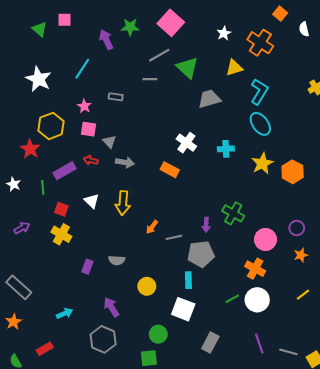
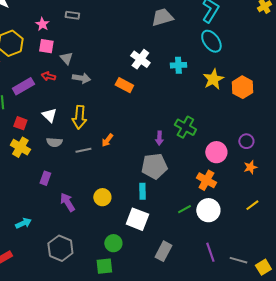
gray line: (174, 237) -> (83, 150), moved
gray semicircle: (117, 260) -> (54, 142), moved
purple arrow: (111, 307) -> (67, 202), moved

